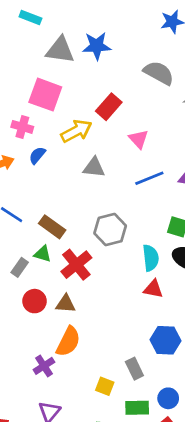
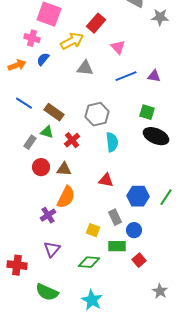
cyan semicircle: (151, 258) -> (112, 142), moved
red cross: (76, 265) -> (72, 140), size x0.7
red triangle: (153, 289) -> (106, 180), moved
blue circle: (168, 398) -> (134, 230), moved

